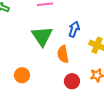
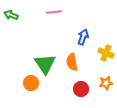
green triangle: (42, 36) -> (45, 64), moved

